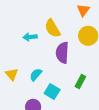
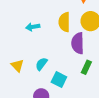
yellow semicircle: (53, 28) -> (64, 22), moved, turned 36
purple semicircle: (62, 53) -> (78, 43), moved

